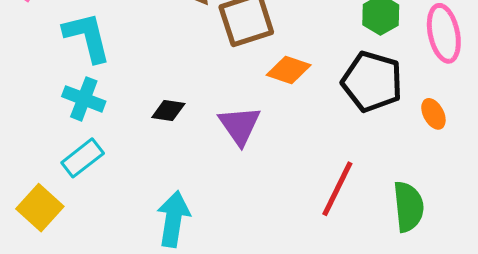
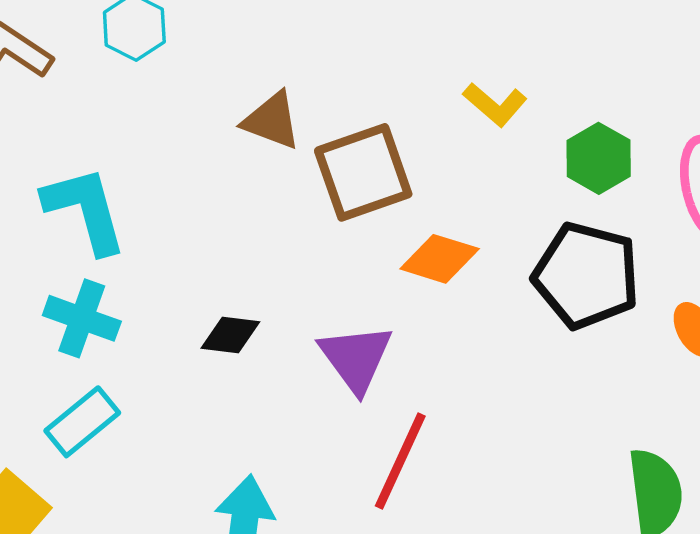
red line: (337, 189) -> (400, 461), moved

